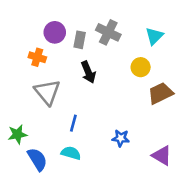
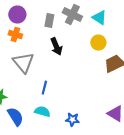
purple circle: (55, 32) -> (17, 15), moved
cyan triangle: (154, 36) -> (99, 18), moved, turned -42
blue star: (121, 138) -> (72, 120), moved

